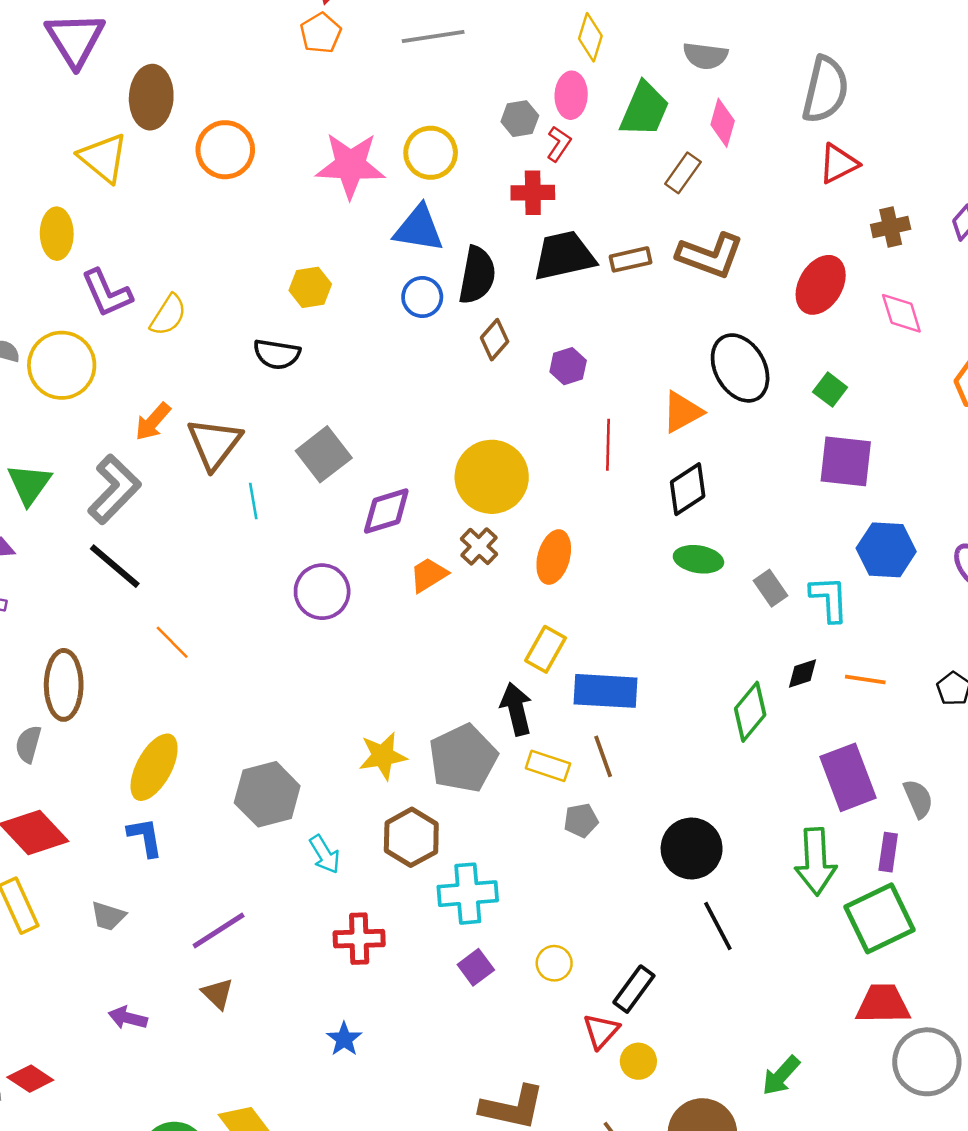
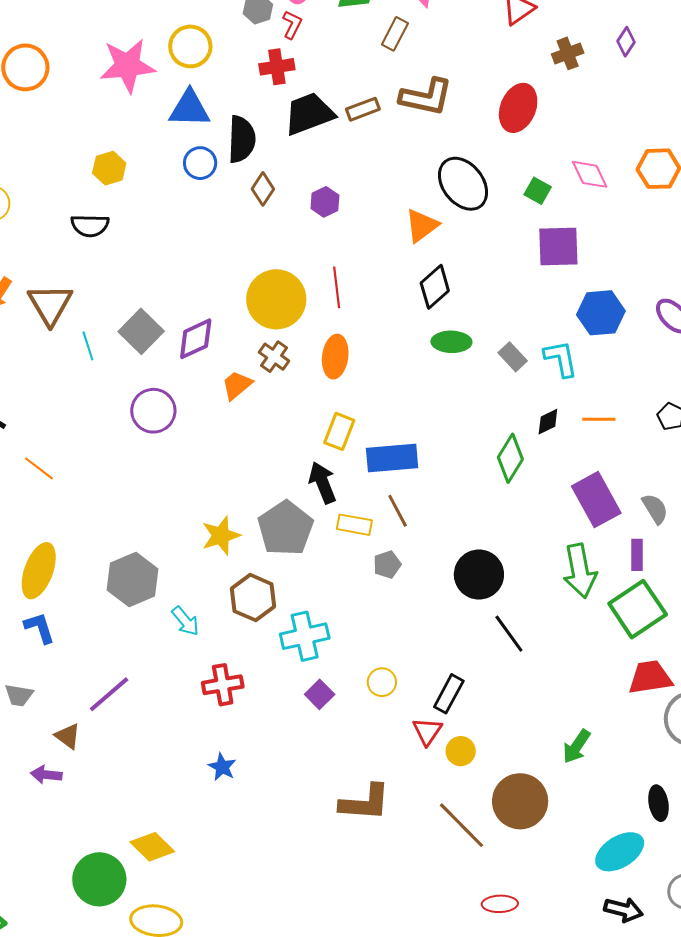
pink diamond: (901, 313) -> (590, 174), moved
red line: (608, 445) -> (337, 287), moved
gray square: (324, 454) -> (141, 331), moved
brown triangle: (218, 994) -> (68, 736), moved

